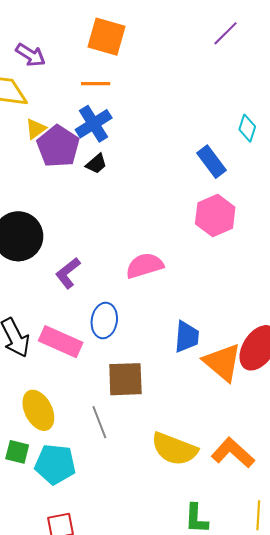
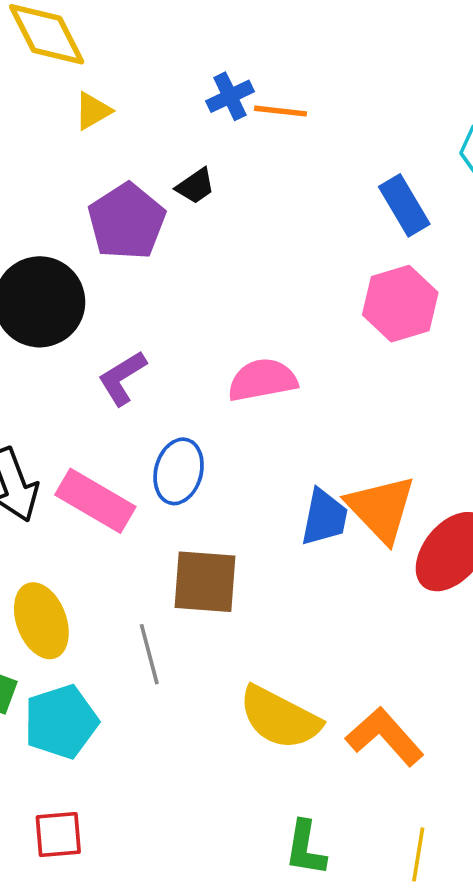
orange line: (96, 84) -> (280, 111), moved
blue cross: (94, 124) -> (230, 96), moved, size x0.7
purple pentagon: (58, 146) -> (127, 222), moved
orange triangle: (223, 362) -> (381, 509), moved
cyan pentagon: (55, 464) -> (61, 722), turned -30

